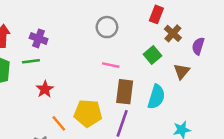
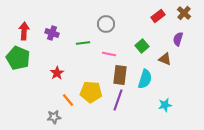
red rectangle: (156, 14) -> (158, 16), moved, turned 32
brown cross: (173, 33) -> (184, 13), moved
green line: (31, 61) -> (83, 43), moved
brown triangle: (182, 71) -> (165, 59), turned -48

